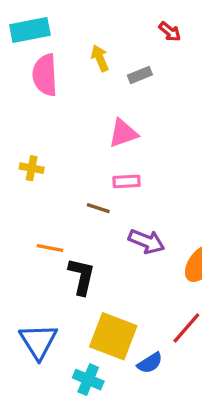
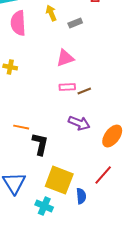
yellow cross: (32, 168) -> (10, 67), moved
brown line: (98, 208) -> (84, 91), moved, turned -40
blue semicircle: (150, 363) -> (81, 196), turned -63

